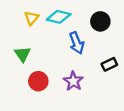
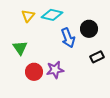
black circle: (100, 21) -> (89, 29), moved
purple star: (73, 81) -> (55, 70), moved, turned 30

